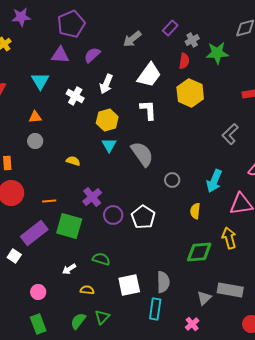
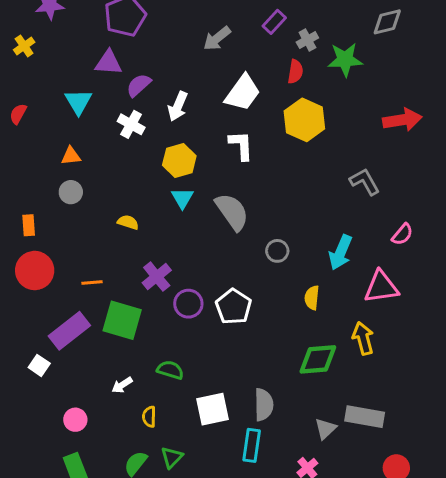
purple semicircle: (92, 55) -> (139, 85), moved
gray L-shape: (230, 134) -> (365, 182), turned 105
yellow semicircle: (87, 290) -> (149, 417), turned -96

